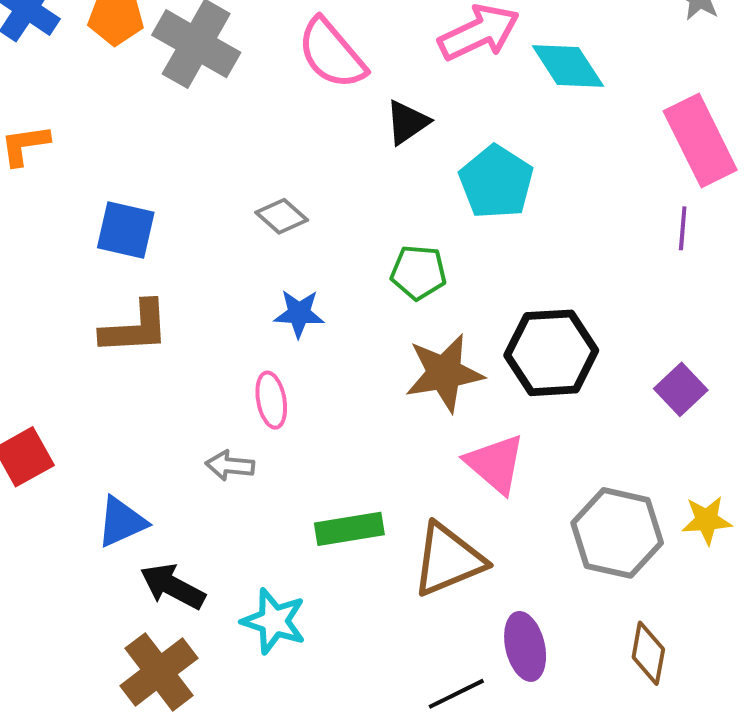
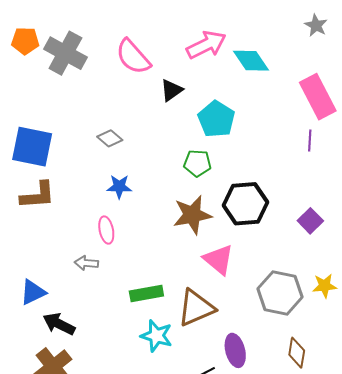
blue square: (126, 230) -> (32, 147), size x1.4
green pentagon: (419, 272) -> (197, 163), moved
cyan star: (274, 621) -> (156, 336), moved

